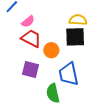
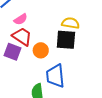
purple square: (31, 69) -> (12, 52), moved

